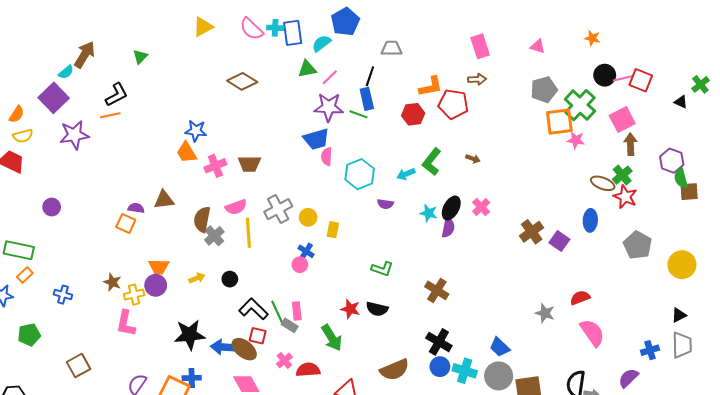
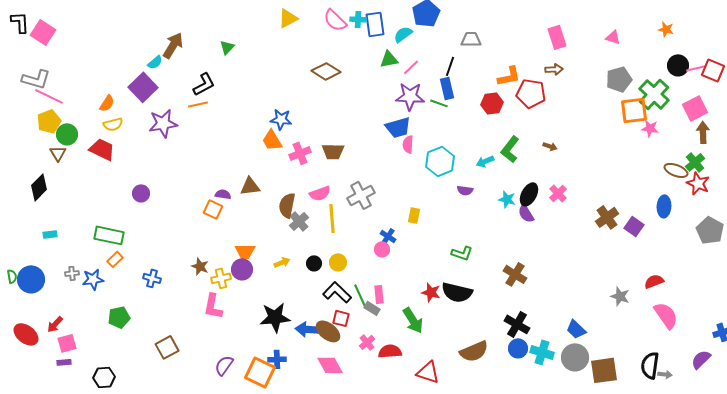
yellow circle: (308, 217) -> (338, 262), moved
purple semicircle: (448, 228) -> (526, 213), turned 138
black semicircle: (377, 309) -> (457, 292), size x1.4

